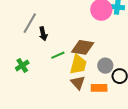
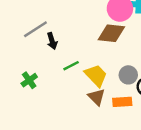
gray line: (30, 23) -> (35, 29), turned 30
brown diamond: (83, 47) -> (111, 33), moved
yellow trapezoid: (78, 65) -> (96, 75), turned -55

